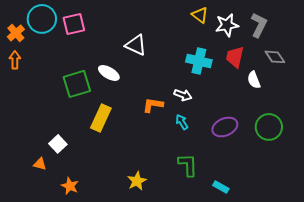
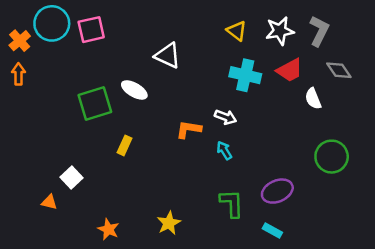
yellow triangle: (200, 15) -> (237, 31), moved
red trapezoid: (235, 57) -> (290, 70), turned -130
yellow rectangle: (101, 118) -> (124, 145), size x0.6
purple ellipse: (225, 127) -> (277, 191), moved
orange star: (70, 186) -> (108, 229), moved

